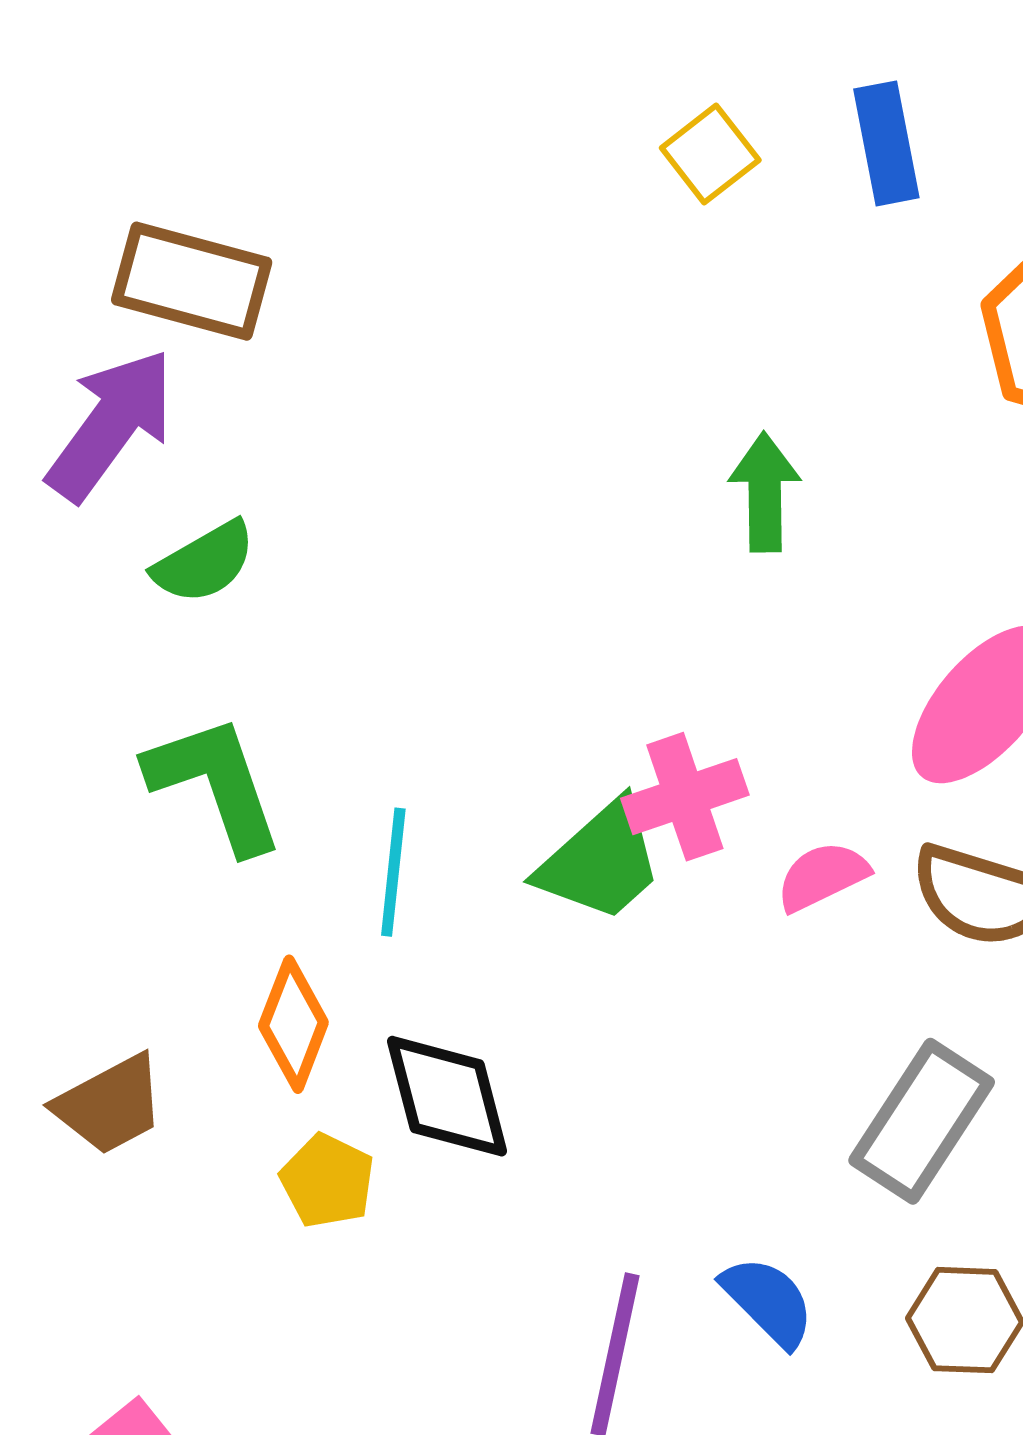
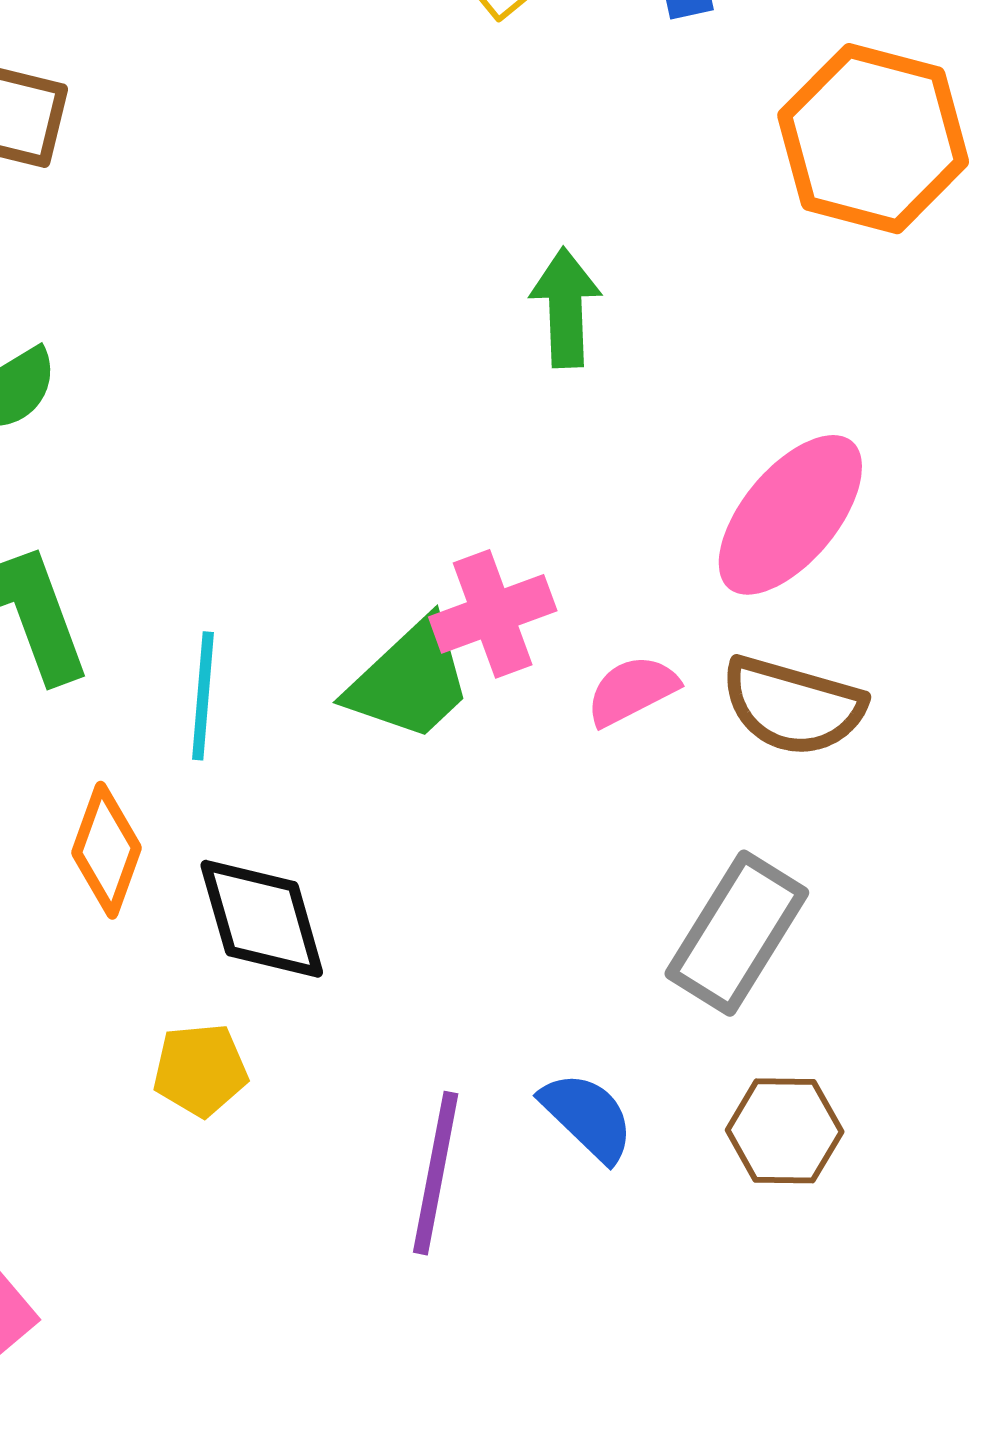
yellow pentagon: (327, 1181) -> (200, 1070), moved, turned -30

